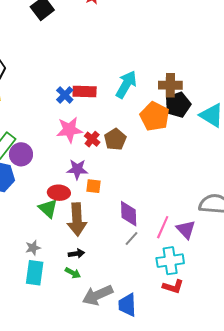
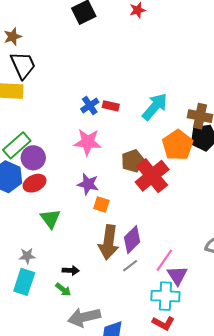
red rectangle: (85, 92) -> (111, 106), size x0.7
red cross: (92, 139) -> (152, 176), moved, size x2.0
red ellipse: (59, 193) -> (35, 183), moved, turned -40
purple diamond: (129, 214) -> (132, 240), turned 36
brown arrow: (77, 219) -> (109, 242), moved
purple triangle: (186, 229) -> (177, 275), moved

